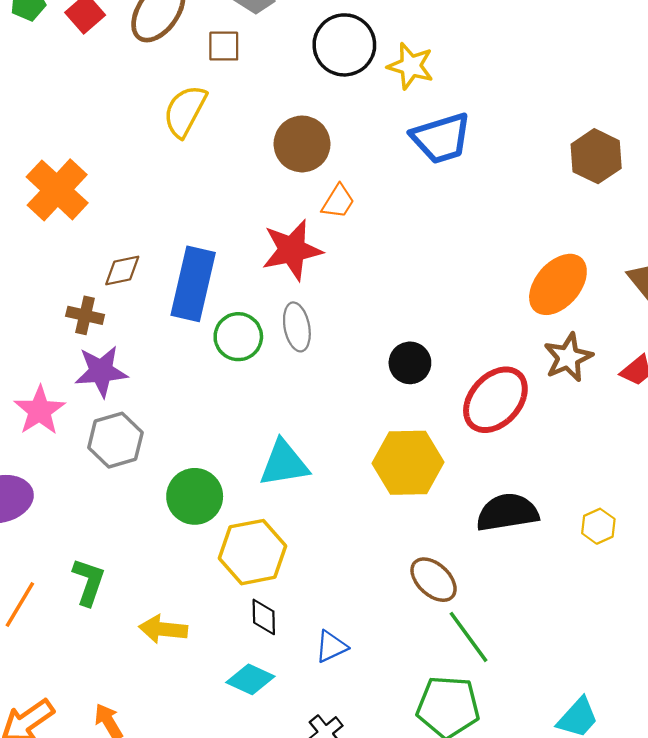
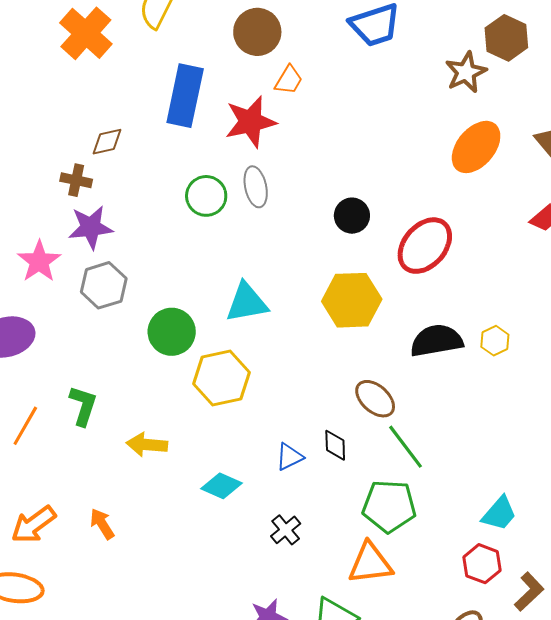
orange cross: (57, 190) -> (86, 33), moved
blue rectangle: (193, 284) -> (185, 96), moved
brown star: (568, 357) -> (466, 72), moved
yellow hexagon: (598, 526) -> (495, 341), moved
black diamond: (264, 617) -> (335, 445), moved

